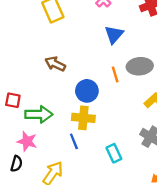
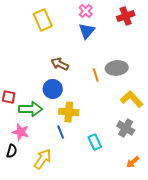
blue triangle: (114, 35) -> (87, 31), moved
brown arrow: (55, 64) -> (60, 64), moved
blue circle: (87, 91) -> (53, 89), moved

